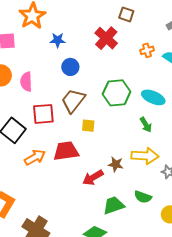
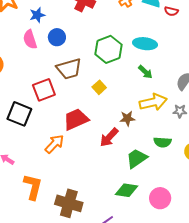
pink semicircle: (26, 82) -> (30, 39), moved
brown trapezoid: (73, 101) -> (69, 69), turned -128
yellow square: (88, 126) -> (99, 87), moved, turned -32
orange arrow: (35, 157) -> (54, 144), moved

